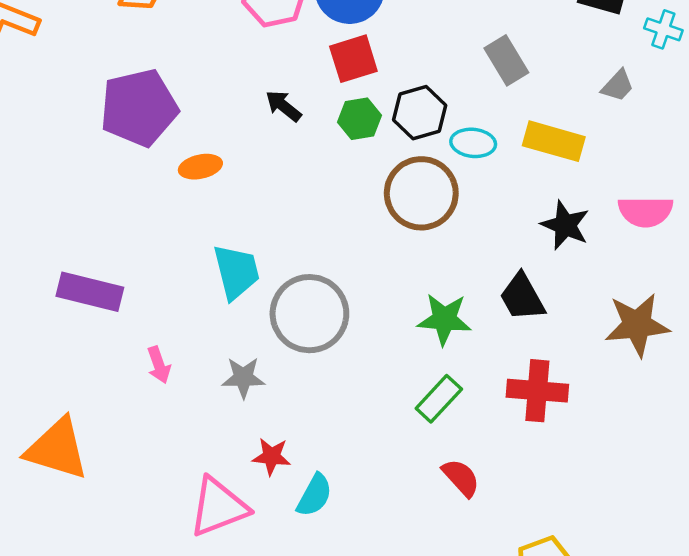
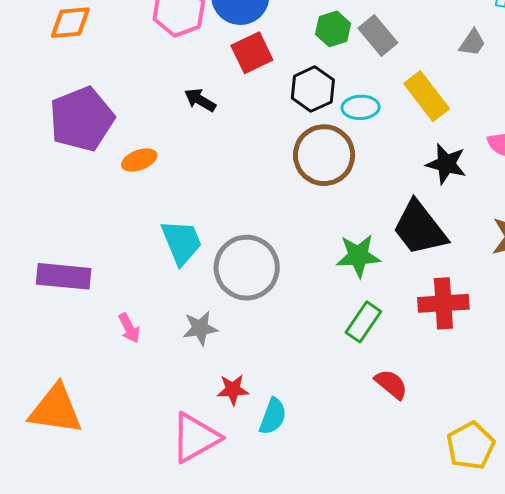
green hexagon: (360, 119) -> (333, 29), moved
yellow rectangle: (554, 141) -> (427, 96), turned 45
black trapezoid: (522, 297) -> (420, 228), size x1.4

